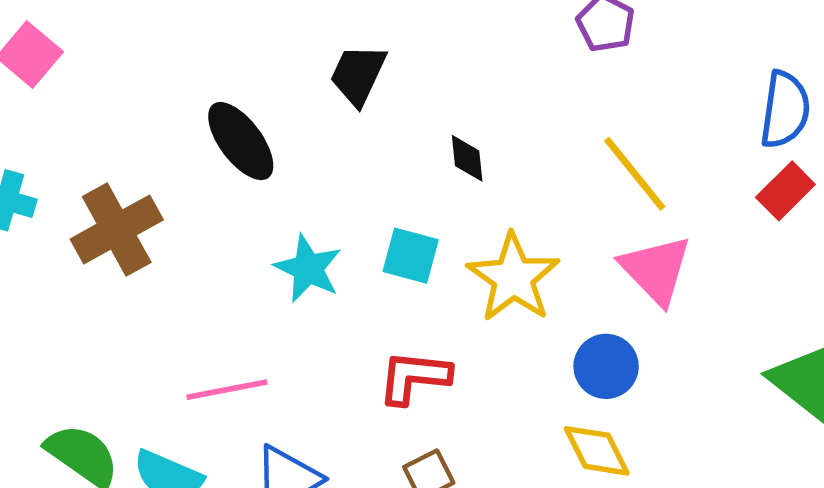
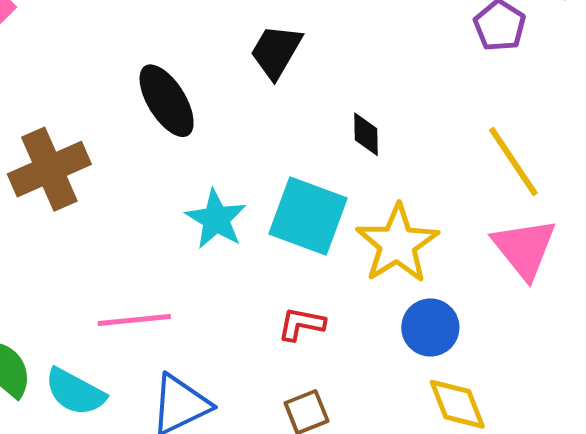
cyan square: (411, 256) -> (308, 216), size x1.5
blue circle: (606, 366) -> (430, 327), moved
red L-shape: (414, 377) -> (301, 324), size x0.7

